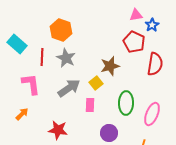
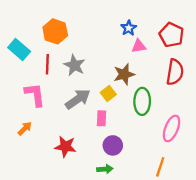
pink triangle: (136, 15) -> (139, 46), moved
blue star: (152, 25) -> (129, 28), moved
orange hexagon: (61, 30) -> (55, 31), moved
red pentagon: (134, 42) -> (171, 35), moved
green ellipse: (126, 103) -> (142, 101), moved
purple circle: (109, 133) -> (113, 145), moved

